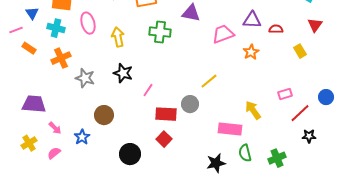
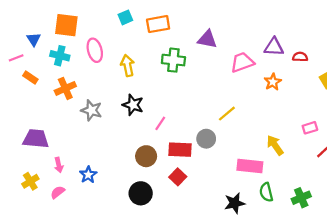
brown circle: (104, 115) -> (146, 156), moved
pink arrow: (55, 128) -> (59, 165), turned 32

